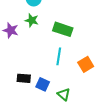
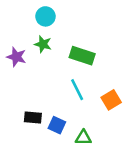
cyan line: (59, 56) -> (77, 90), turned -36
green triangle: (64, 94) -> (83, 138), turned -40

